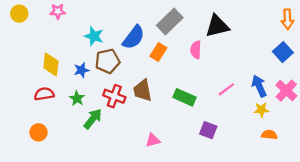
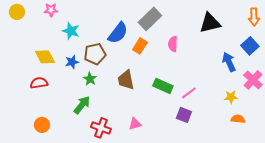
black triangle: (217, 26) -> (210, 23), moved
cyan star: (94, 36) -> (71, 31), moved
yellow diamond: (51, 65) -> (45, 57), turned -35
blue arrow: (259, 86) -> (229, 62), moved
pink line: (226, 89) -> (189, 93), moved
red cross: (114, 96) -> (101, 128), moved
green star: (77, 98) -> (90, 79), moved
orange circle: (38, 132) -> (42, 125), moved

